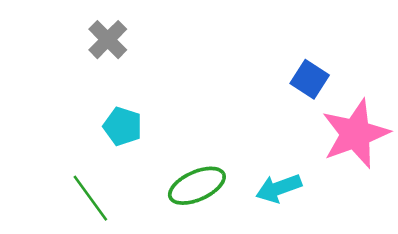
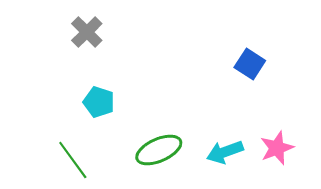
pink star: (355, 134) -> (277, 148), moved, size x0.6

